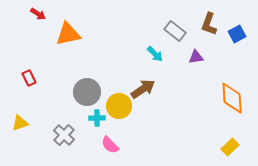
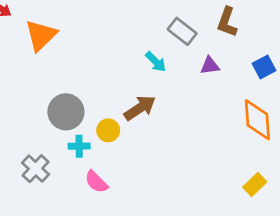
orange triangle: (68, 34) -> (41, 35), turned -32
blue square: (237, 34) -> (264, 67), moved
yellow circle: (119, 106) -> (108, 130), size x0.7

